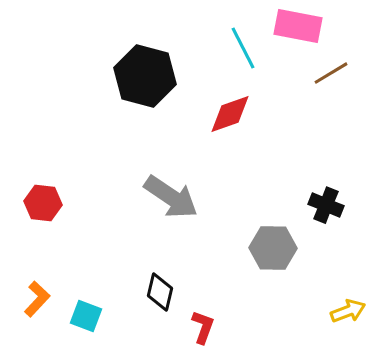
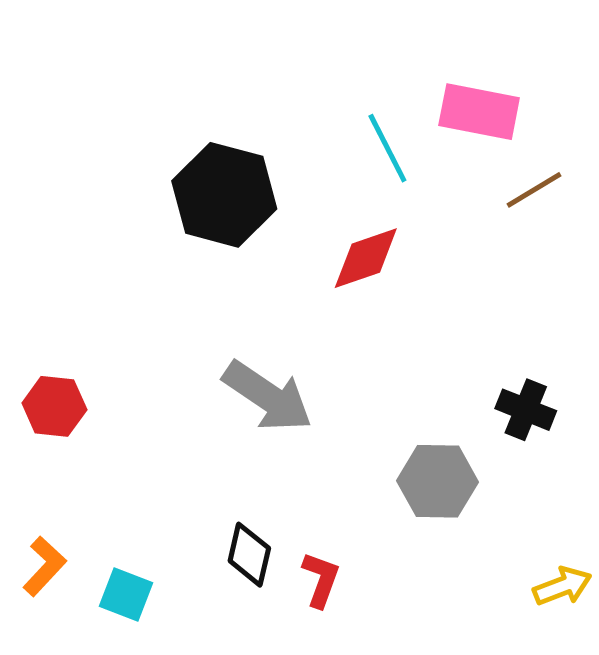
red L-shape: (203, 327) -> (321, 580), moved

